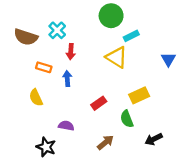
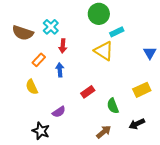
orange rectangle: (44, 67) -> (39, 60), turned -64
yellow rectangle: (139, 95) -> (142, 90), moved
purple semicircle: (66, 126) -> (59, 112), turned 136
brown arrow: (105, 142) -> (104, 132), moved

